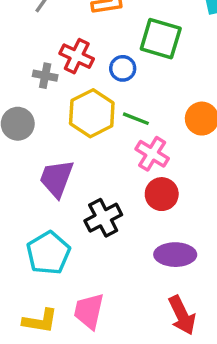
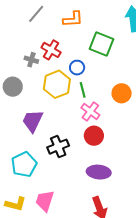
blue circle: (123, 68) -> (77, 68), moved
green line: (136, 119) -> (83, 90), turned 49

